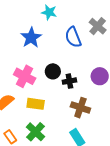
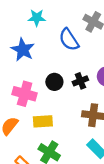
black cross: (69, 81) -> (80, 81), moved

